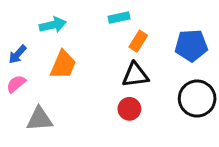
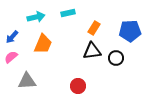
cyan rectangle: (119, 18) -> (68, 13), moved
black circle: (197, 99) -> (116, 58), moved, size x0.6
red circle: (129, 109) -> (78, 86), moved

